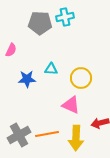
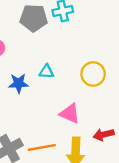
yellow circle: (81, 78) -> (93, 74), moved

